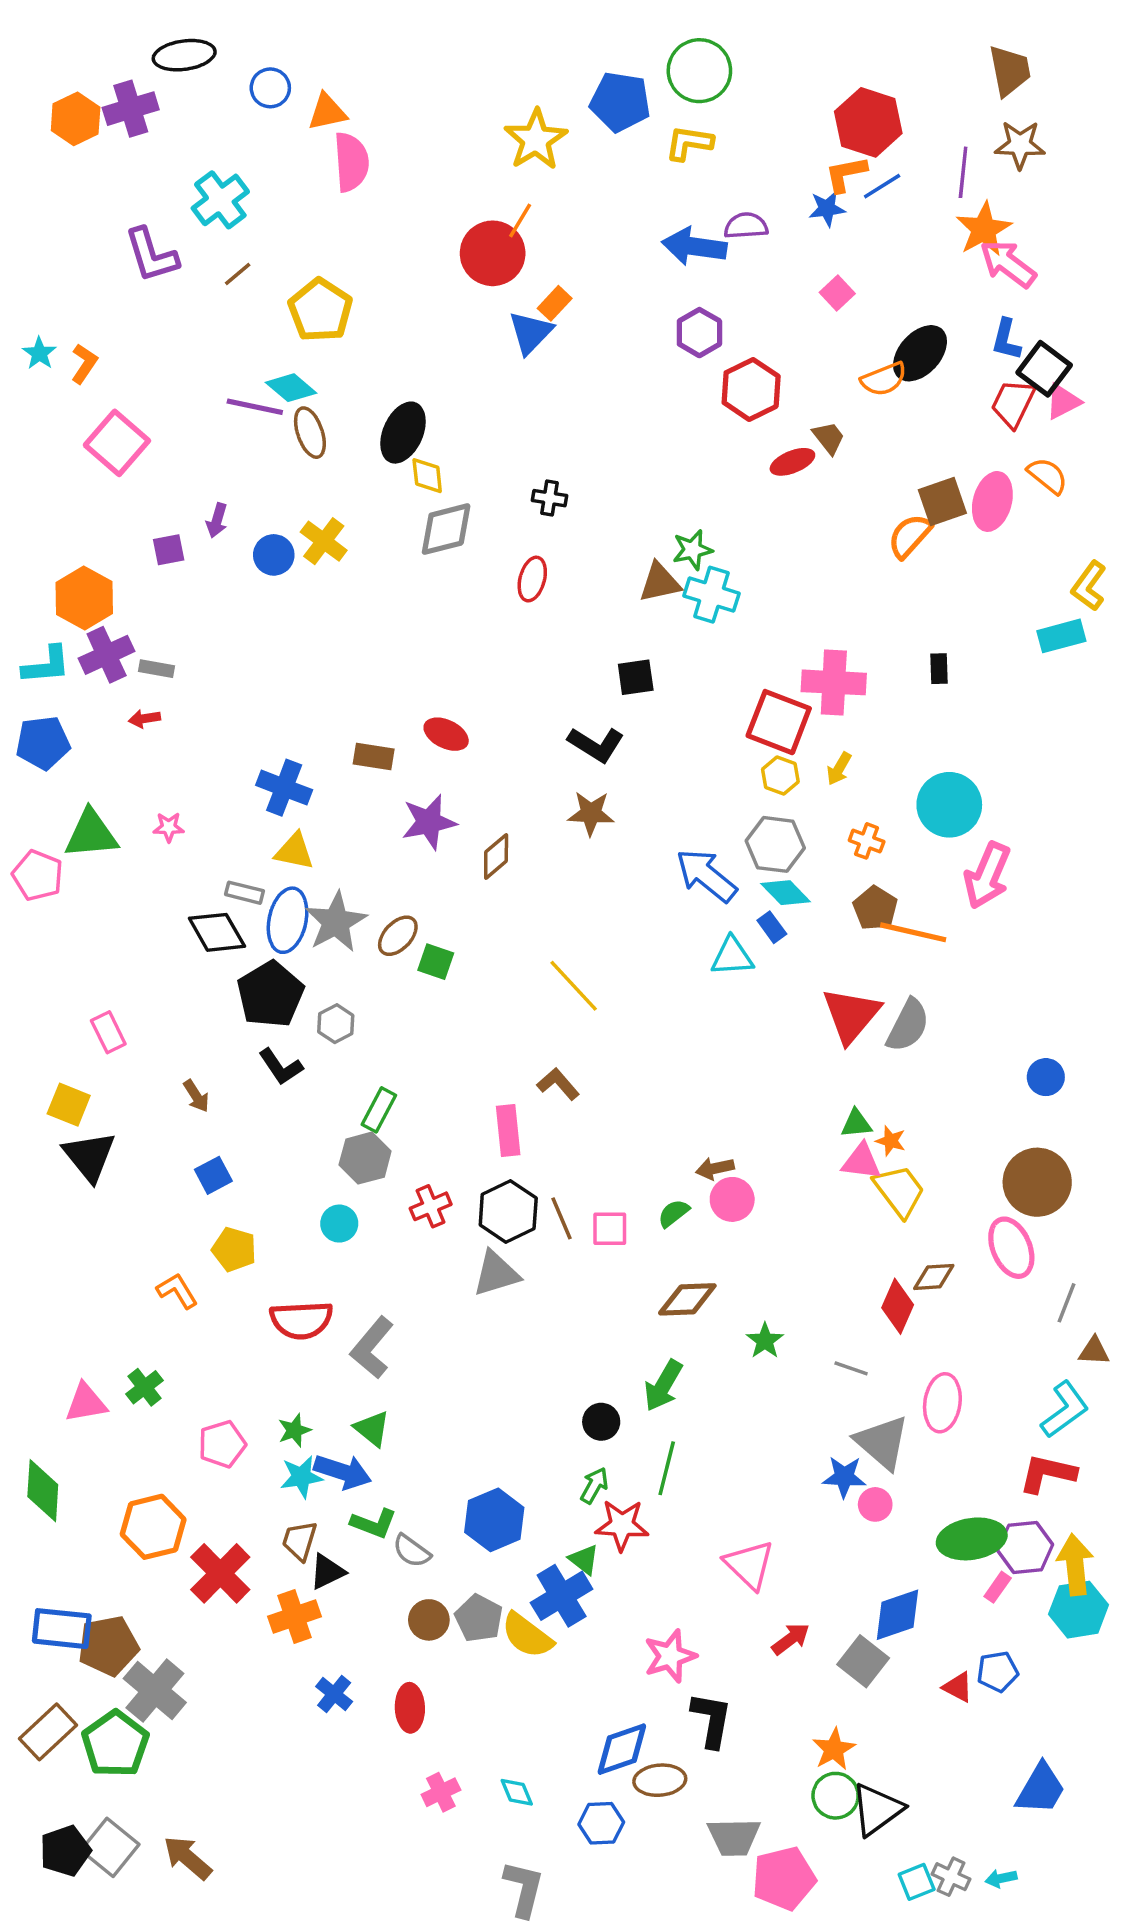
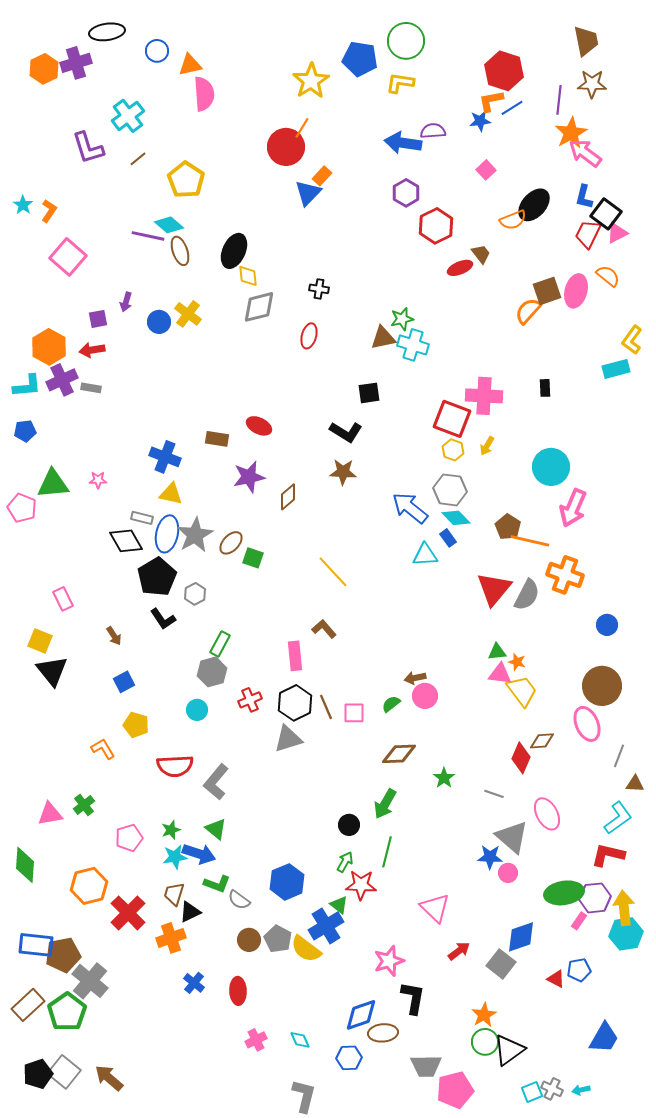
red arrow: (145, 719) -> (92, 350), moved, size x1.4
blue pentagon: (43, 743) -> (25, 431), size x0.7
orange cross: (867, 841) -> (565, 575), moved, size x1.8
pink ellipse: (942, 1403) -> (547, 814), turned -36

